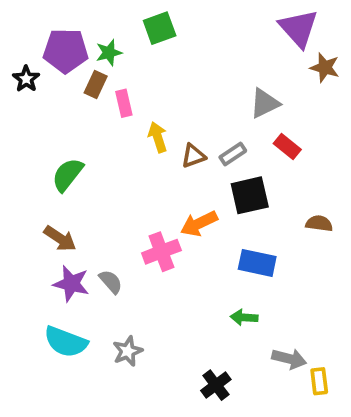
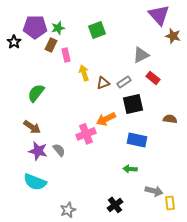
green square: (160, 28) -> (97, 30), moved
gray star: (128, 351) -> (68, 210), moved

